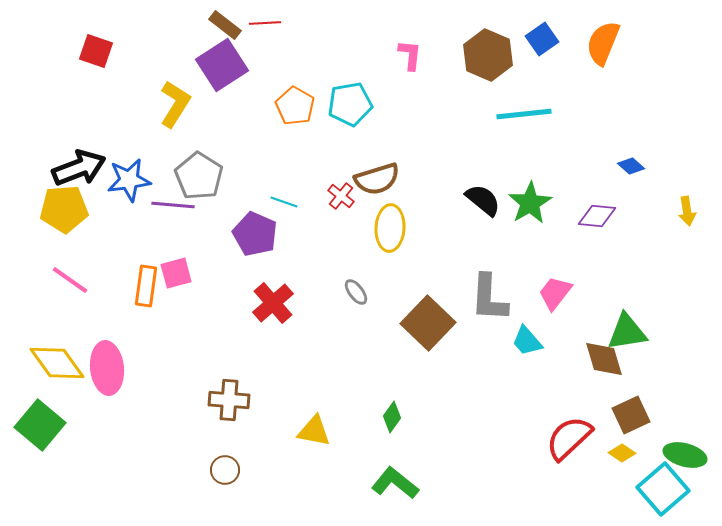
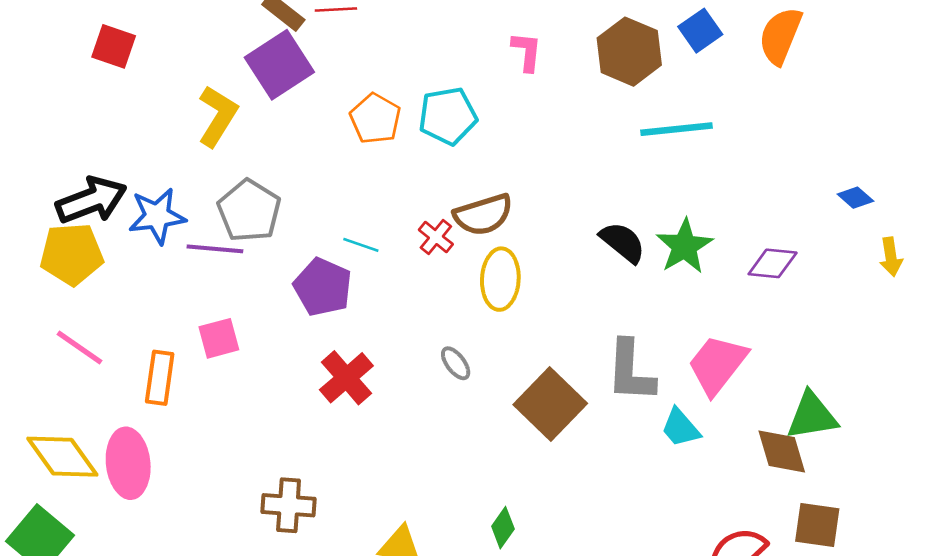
blue diamond: (631, 166) -> (855, 198), moved
orange rectangle: (146, 286) -> (160, 378), moved
pink trapezoid: (555, 293) -> (717, 365), size x1.4
brown square: (631, 415) -> (817, 525), turned 33

